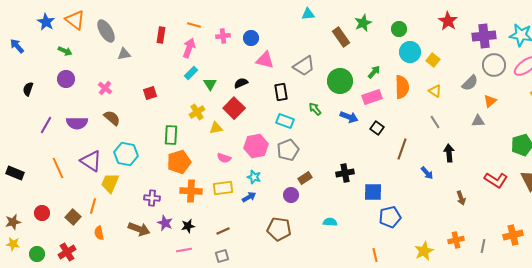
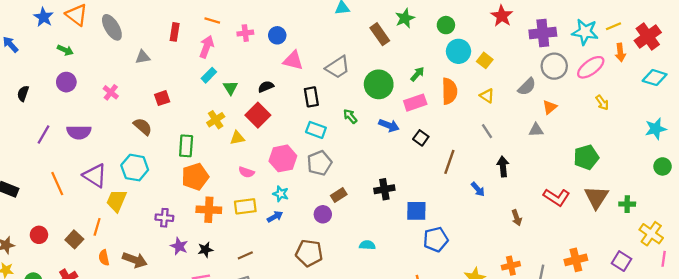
gray triangle: (124, 54) -> (143, 57), moved
brown semicircle: (112, 118) -> (143, 127), moved
brown arrow: (139, 229) -> (135, 260), moved

